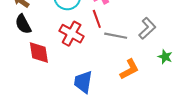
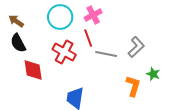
orange L-shape: (129, 69) -> (133, 86), moved, turned -45

